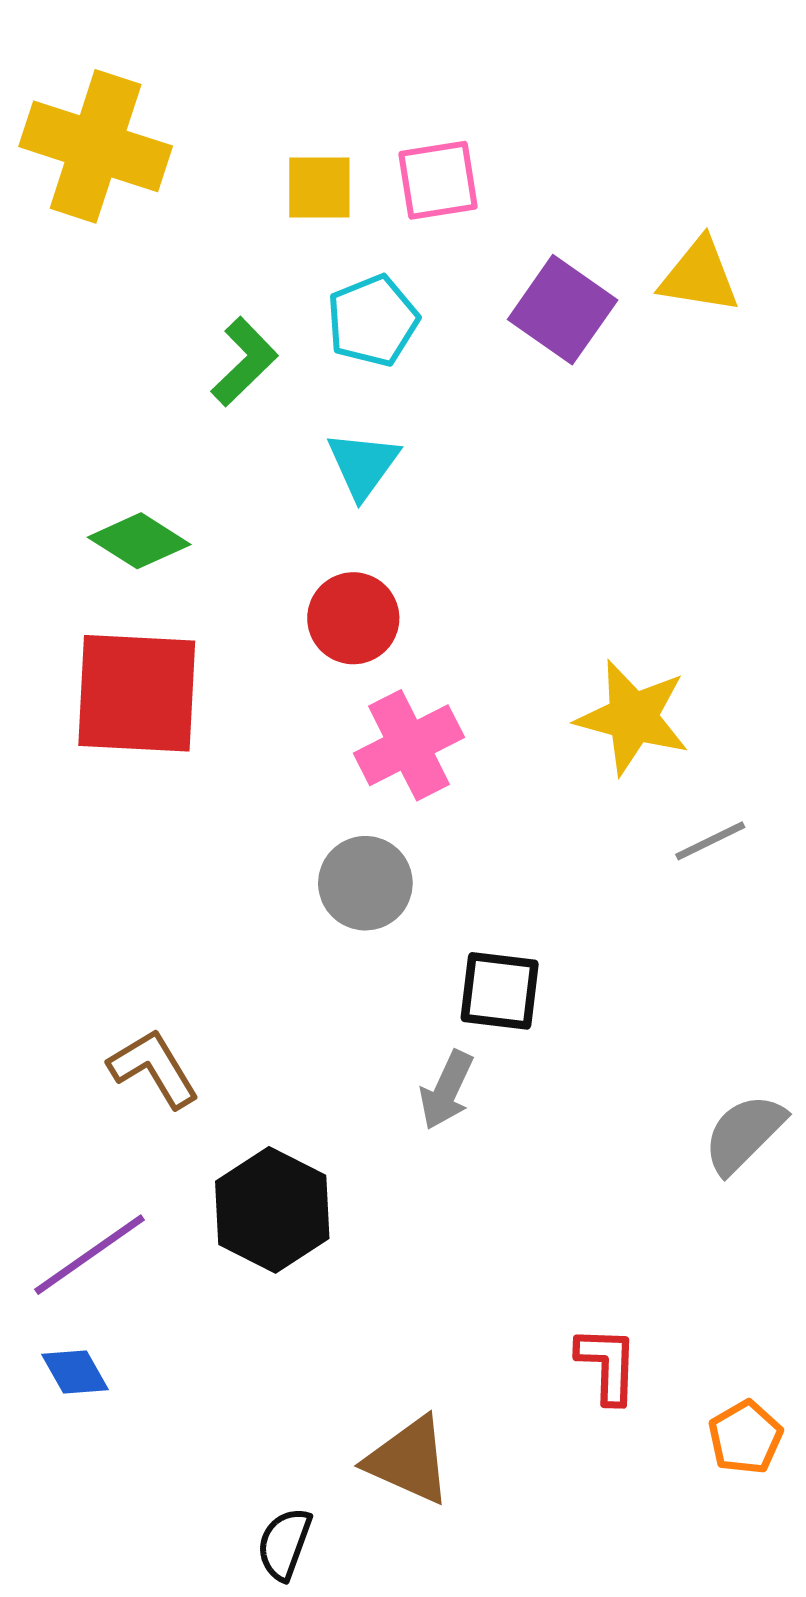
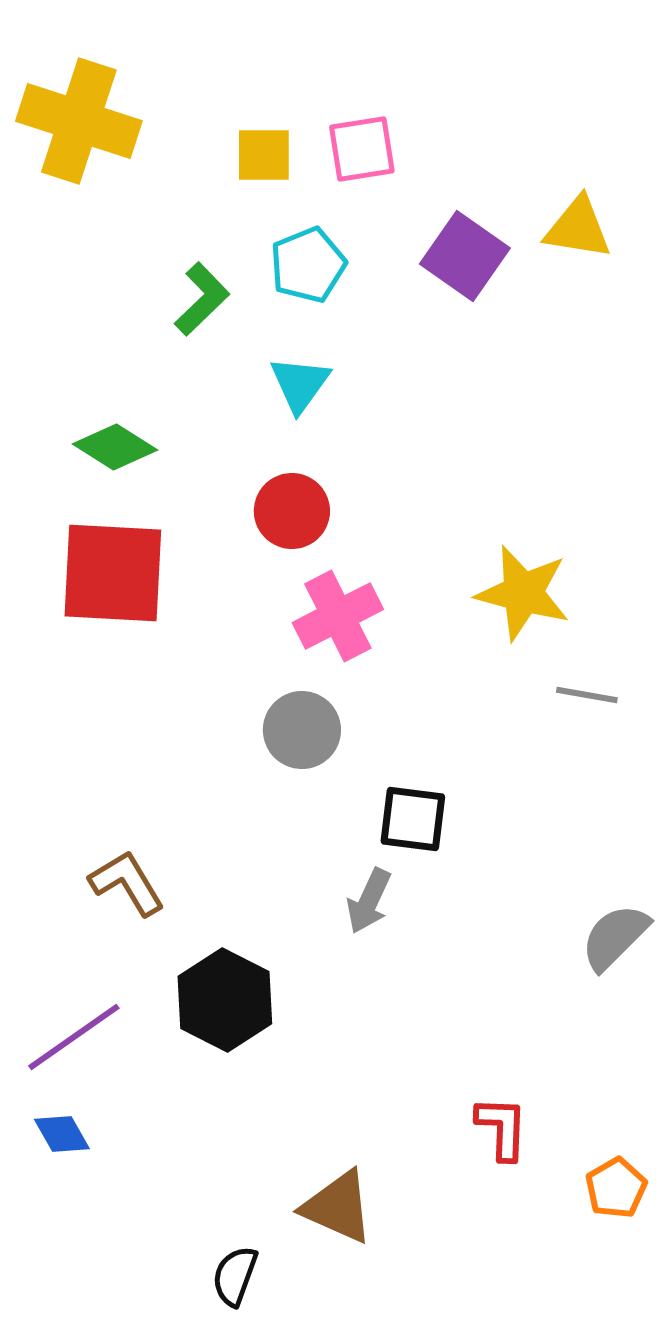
gray line: (710, 841) -> (587, 695), turned 36

